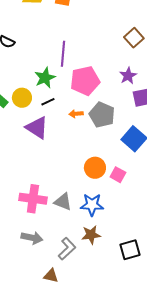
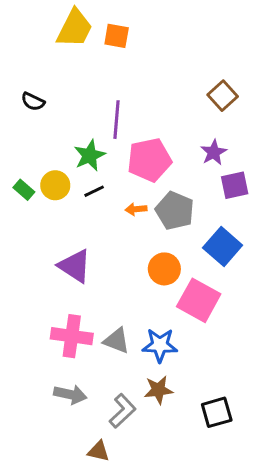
purple triangle: (37, 128) -> (75, 266), moved
orange circle: (95, 168) -> (164, 269), moved
pink square: (118, 175) -> (199, 300), size x1.8

